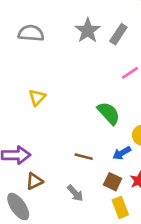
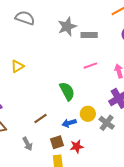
gray rectangle: (118, 34) -> (89, 35), turned 42
brown line: (84, 157) -> (41, 119), turned -64
brown square: (113, 182) -> (57, 142), turned 32

